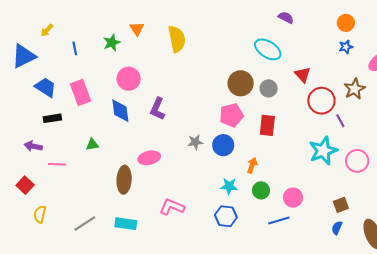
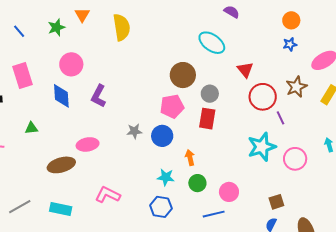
blue line: (75, 48) -> (19, 31), turned -32
gray circle: (269, 88) -> (210, 94), moved
orange arrow: (252, 165) -> (190, 158), turned -35
brown ellipse: (124, 180) -> (61, 165), turned 68

